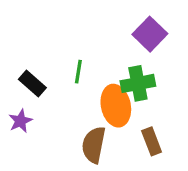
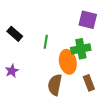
purple square: (150, 34) -> (88, 20), turned -30
black rectangle: (32, 83) -> (15, 34), moved

